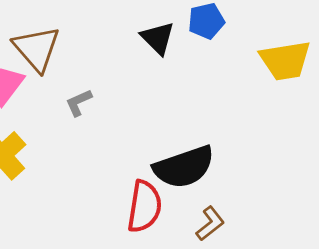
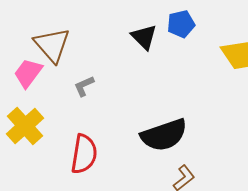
red semicircle: (144, 207) -> (84, 154), moved

